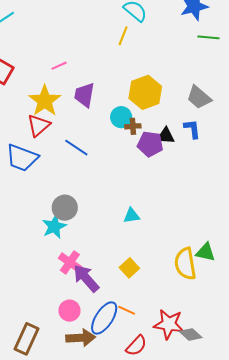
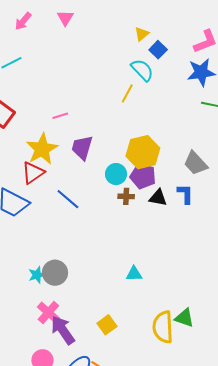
brown cross: (133, 126) -> (126, 196), moved
purple pentagon: (150, 144) -> (143, 176), moved
gray circle: (65, 208) -> (55, 273), moved
cyan triangle: (132, 216) -> (134, 274), moved
cyan star: (54, 226) -> (37, 275), size x0.7

